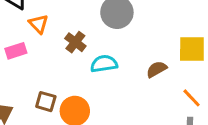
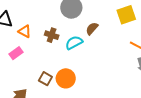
brown semicircle: (157, 69) -> (92, 29), moved
brown square: (46, 102) -> (45, 79), turned 32

